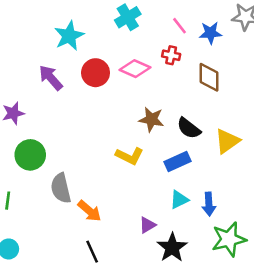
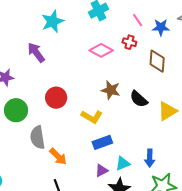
red circle: (96, 73) -> (56, 98), moved
blue rectangle: (178, 162) -> (102, 142), moved
cyan triangle: (179, 200) -> (123, 163), moved

